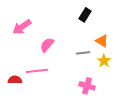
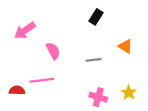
orange triangle: (102, 41) -> (125, 46), moved
pink semicircle: (47, 45) -> (53, 51), turned 112
yellow star: (104, 61) -> (129, 93), moved

